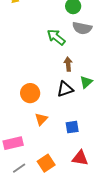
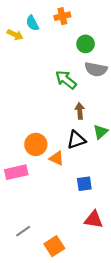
orange triangle: (41, 119) -> (57, 158), moved, turned -48
pink rectangle: (13, 143) -> (16, 172), moved
orange square: (46, 163) -> (54, 246), moved

